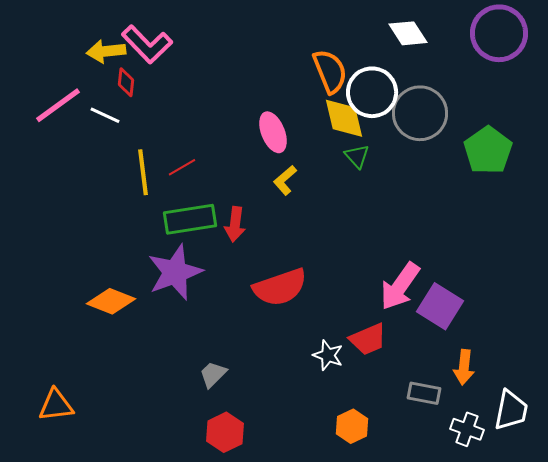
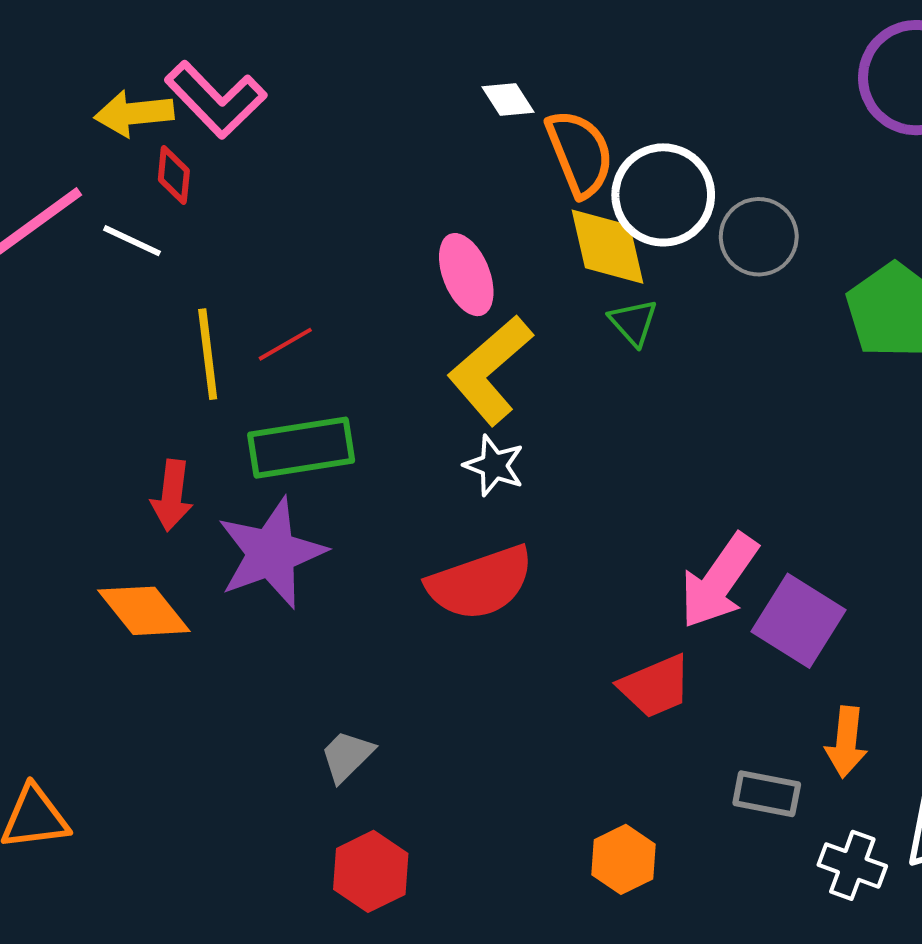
white diamond: (408, 33) -> (508, 99), moved, size x0.7
gray circle: (420, 113) -> (759, 237), size x0.7
yellow L-shape: (285, 180) -> (490, 370), size x1.8
red arrow: (235, 224) -> (172, 495), moved
orange diamond: (111, 301) -> (144, 611), turned 30
white star: (328, 355) -> (494, 466), moved

